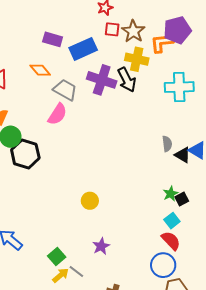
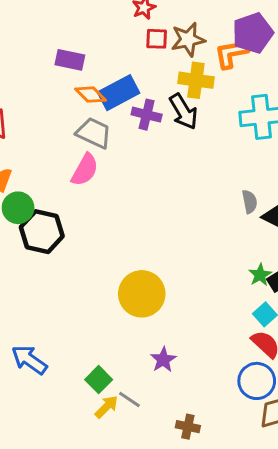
brown star: (133, 31) -> (188, 39), turned 30
blue rectangle: (83, 49) -> (119, 93), moved
orange diamond: (40, 70) -> (91, 95), moved
purple cross: (102, 80) -> (147, 115), size x0.7
yellow circle: (90, 201) -> (142, 294), size x1.8

